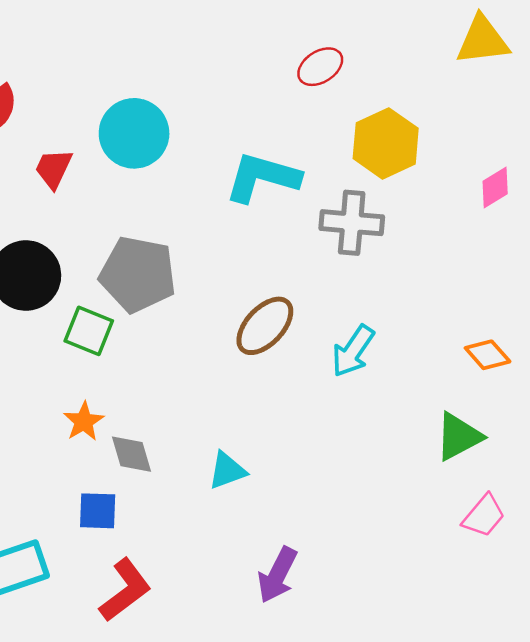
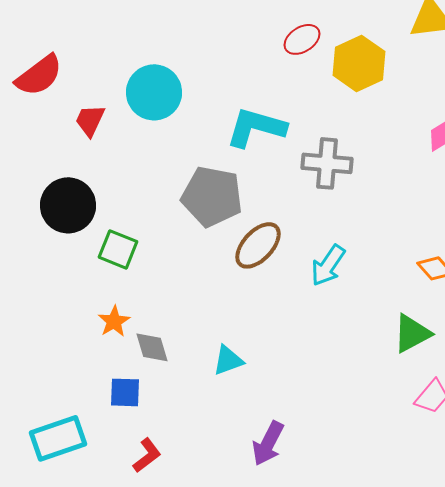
yellow hexagon: (386, 143) -> (359, 63), moved
gray pentagon: (138, 274) -> (212, 196), moved
red L-shape: (125, 590) -> (147, 455), size x0.7

